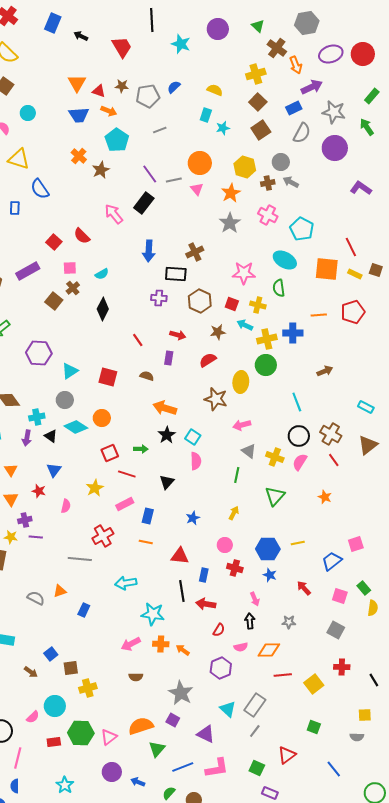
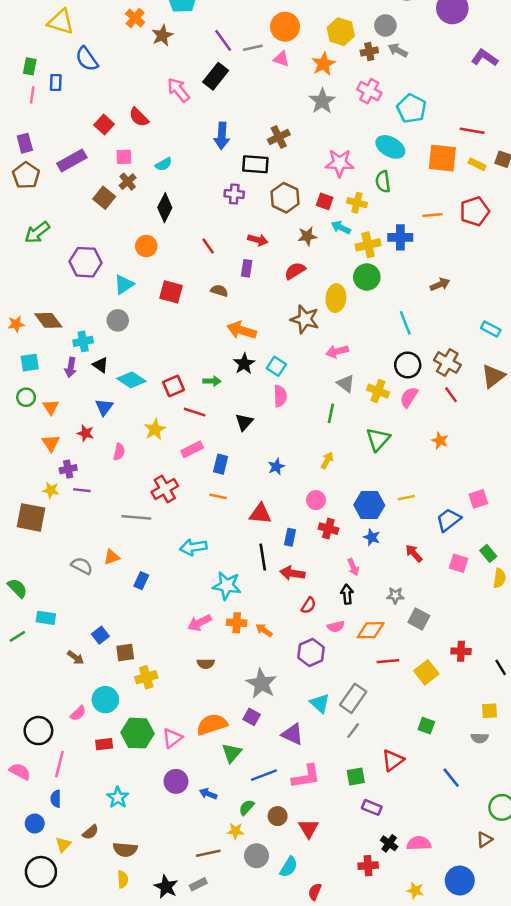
pink triangle: (197, 189) -> (281, 59), turned -32
red line: (351, 247) -> (472, 131), turned -54
orange circle: (102, 418) -> (146, 246), moved
cyan diamond: (76, 427) -> (131, 380), moved
gray square: (336, 630) -> (419, 619), moved
green square: (257, 768) -> (356, 776), turned -35

